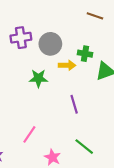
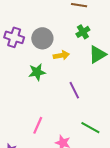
purple cross: (21, 38) -> (14, 37), turned 36
green cross: (85, 54) -> (83, 32), moved, turned -32

